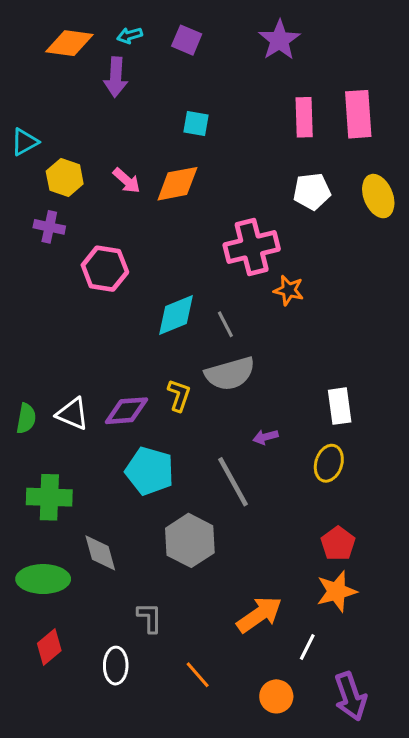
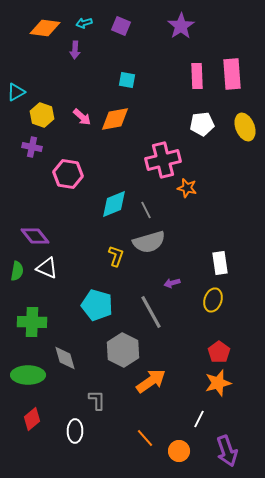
purple arrow: (116, 77) -> (75, 50), size x0.7
purple diamond: (127, 411) -> (35, 236), moved, turned 56
orange arrow: (259, 615) -> (151, 381), moved
orange line: (198, 675) -> (145, 438), moved

